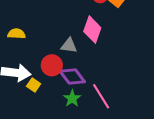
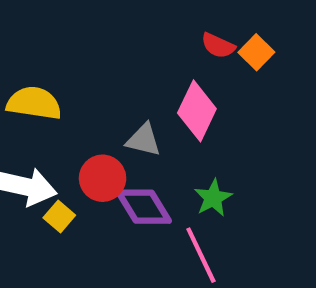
yellow semicircle: (16, 34) -> (34, 103), size x1.4
green star: (72, 98) -> (213, 198), moved

